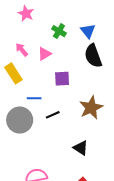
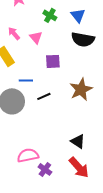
pink triangle: (44, 54) -> (36, 37), turned -40
black semicircle: (93, 56) -> (83, 39), turned -60
black triangle: (81, 148) -> (78, 141), moved

